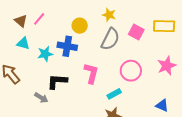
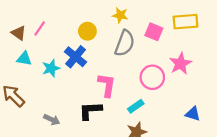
blue cross: (67, 46) -> (76, 57), turned 36
pink star: (167, 66) -> (180, 64), moved
black L-shape: (57, 81) -> (90, 111), moved

